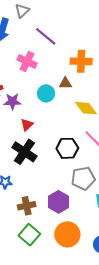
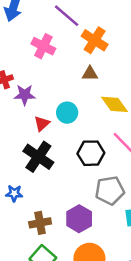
orange cross: (81, 61) -> (95, 40), moved, turned 30
cyan circle: (46, 93) -> (67, 113), moved

